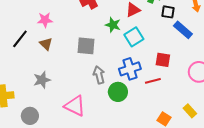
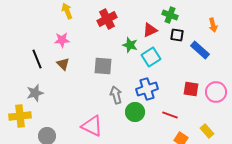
black square: (168, 12) -> (177, 35), moved
black line: (20, 39) -> (37, 59), turned -60
red square: (163, 60) -> (191, 89), moved
gray star: (42, 80) -> (35, 93), moved
red line: (153, 81) -> (170, 115), moved, turned 35

